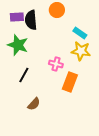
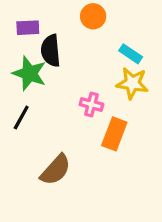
black semicircle: (31, 20) -> (51, 51), moved
black line: (24, 75) -> (21, 118), moved
brown semicircle: (34, 104) -> (56, 170), size x1.5

